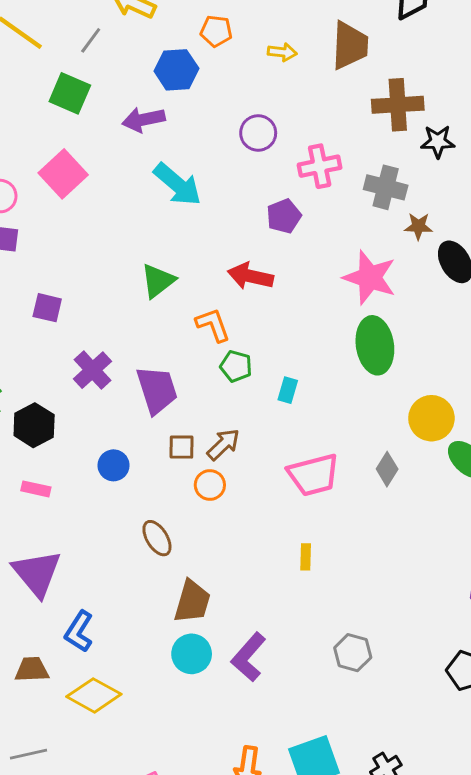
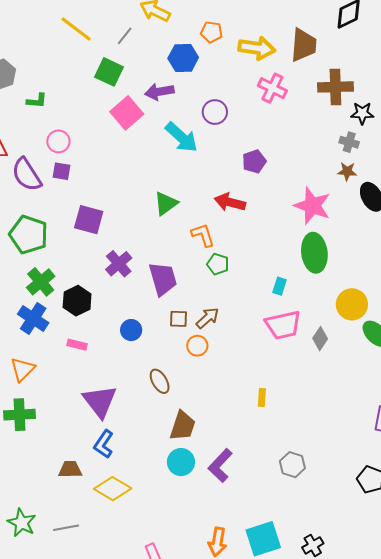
yellow arrow: (282, 52) -> (257, 48), size x1.8
purple circle: (258, 133) -> (215, 112), moved
pink cross: (320, 166) -> (272, 88), moved, turned 36
pink square: (63, 174) -> (127, 113), moved
gray cross: (386, 187) -> (349, 142), moved, size x0.7
purple square: (47, 308) -> (89, 220), size x1.4
cyan rectangle: (288, 390) -> (280, 286), moved
pink trapezoid: (314, 475) -> (283, 325), moved
purple triangle: (37, 573) -> (100, 401), moved

